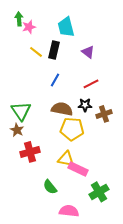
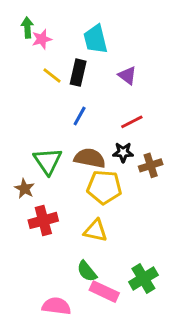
green triangle: (21, 111) -> (48, 161), moved
pink rectangle: (78, 169) -> (104, 292), moved
green semicircle: (50, 187) -> (87, 271), moved
pink semicircle: (69, 211) -> (56, 306), moved

